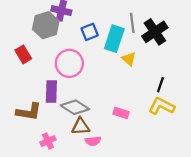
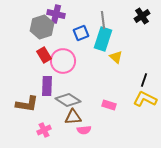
gray line: (132, 23) -> (103, 20), moved
black cross: (155, 32) -> (142, 16), moved, size x0.7
red rectangle: (23, 54) -> (44, 55), moved

